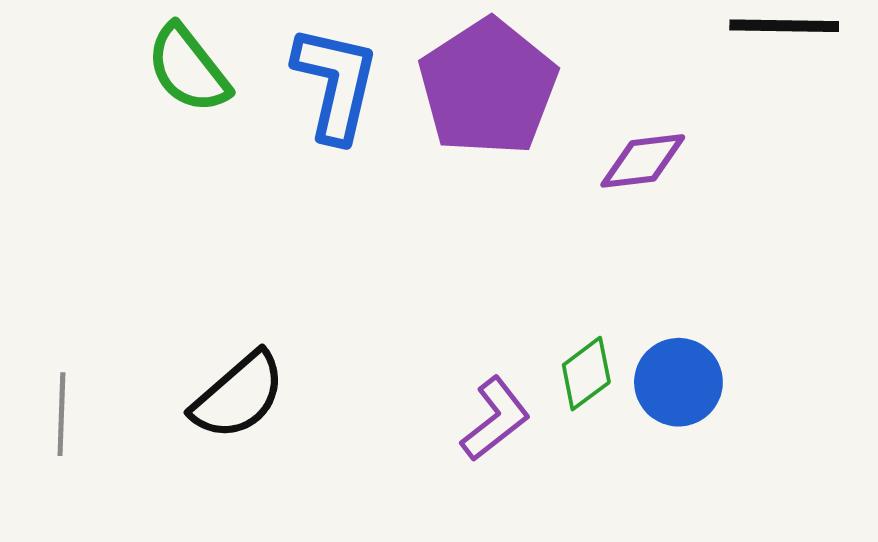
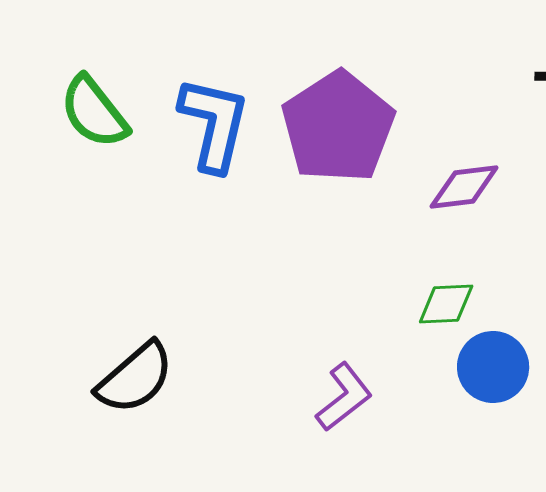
green diamond: (586, 374) -> (446, 304), moved, turned 34

